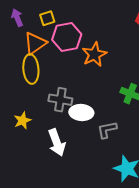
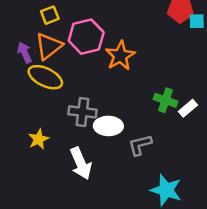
purple arrow: (17, 18) -> (25, 53), moved
yellow square: (47, 18) -> (50, 15), moved
yellow ellipse: (31, 69) -> (45, 77), turned -56

